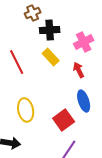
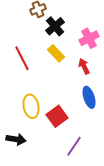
black cross: (50, 30) -> (55, 26), turned -36
red square: (64, 120) -> (57, 116), moved

